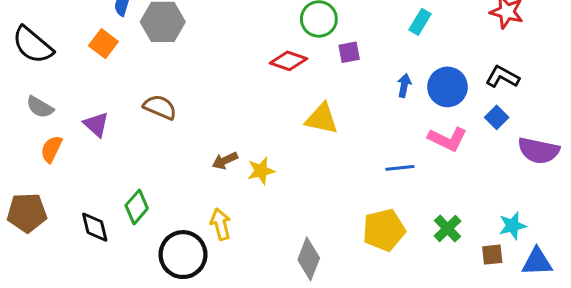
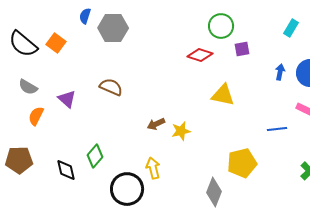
orange square: (103, 44) -> (56, 43), moved
yellow pentagon: (384, 230) -> (242, 163), moved

